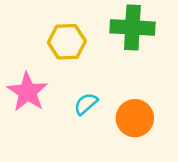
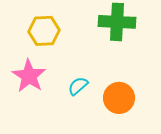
yellow hexagon: (67, 42) -> (44, 31), moved

